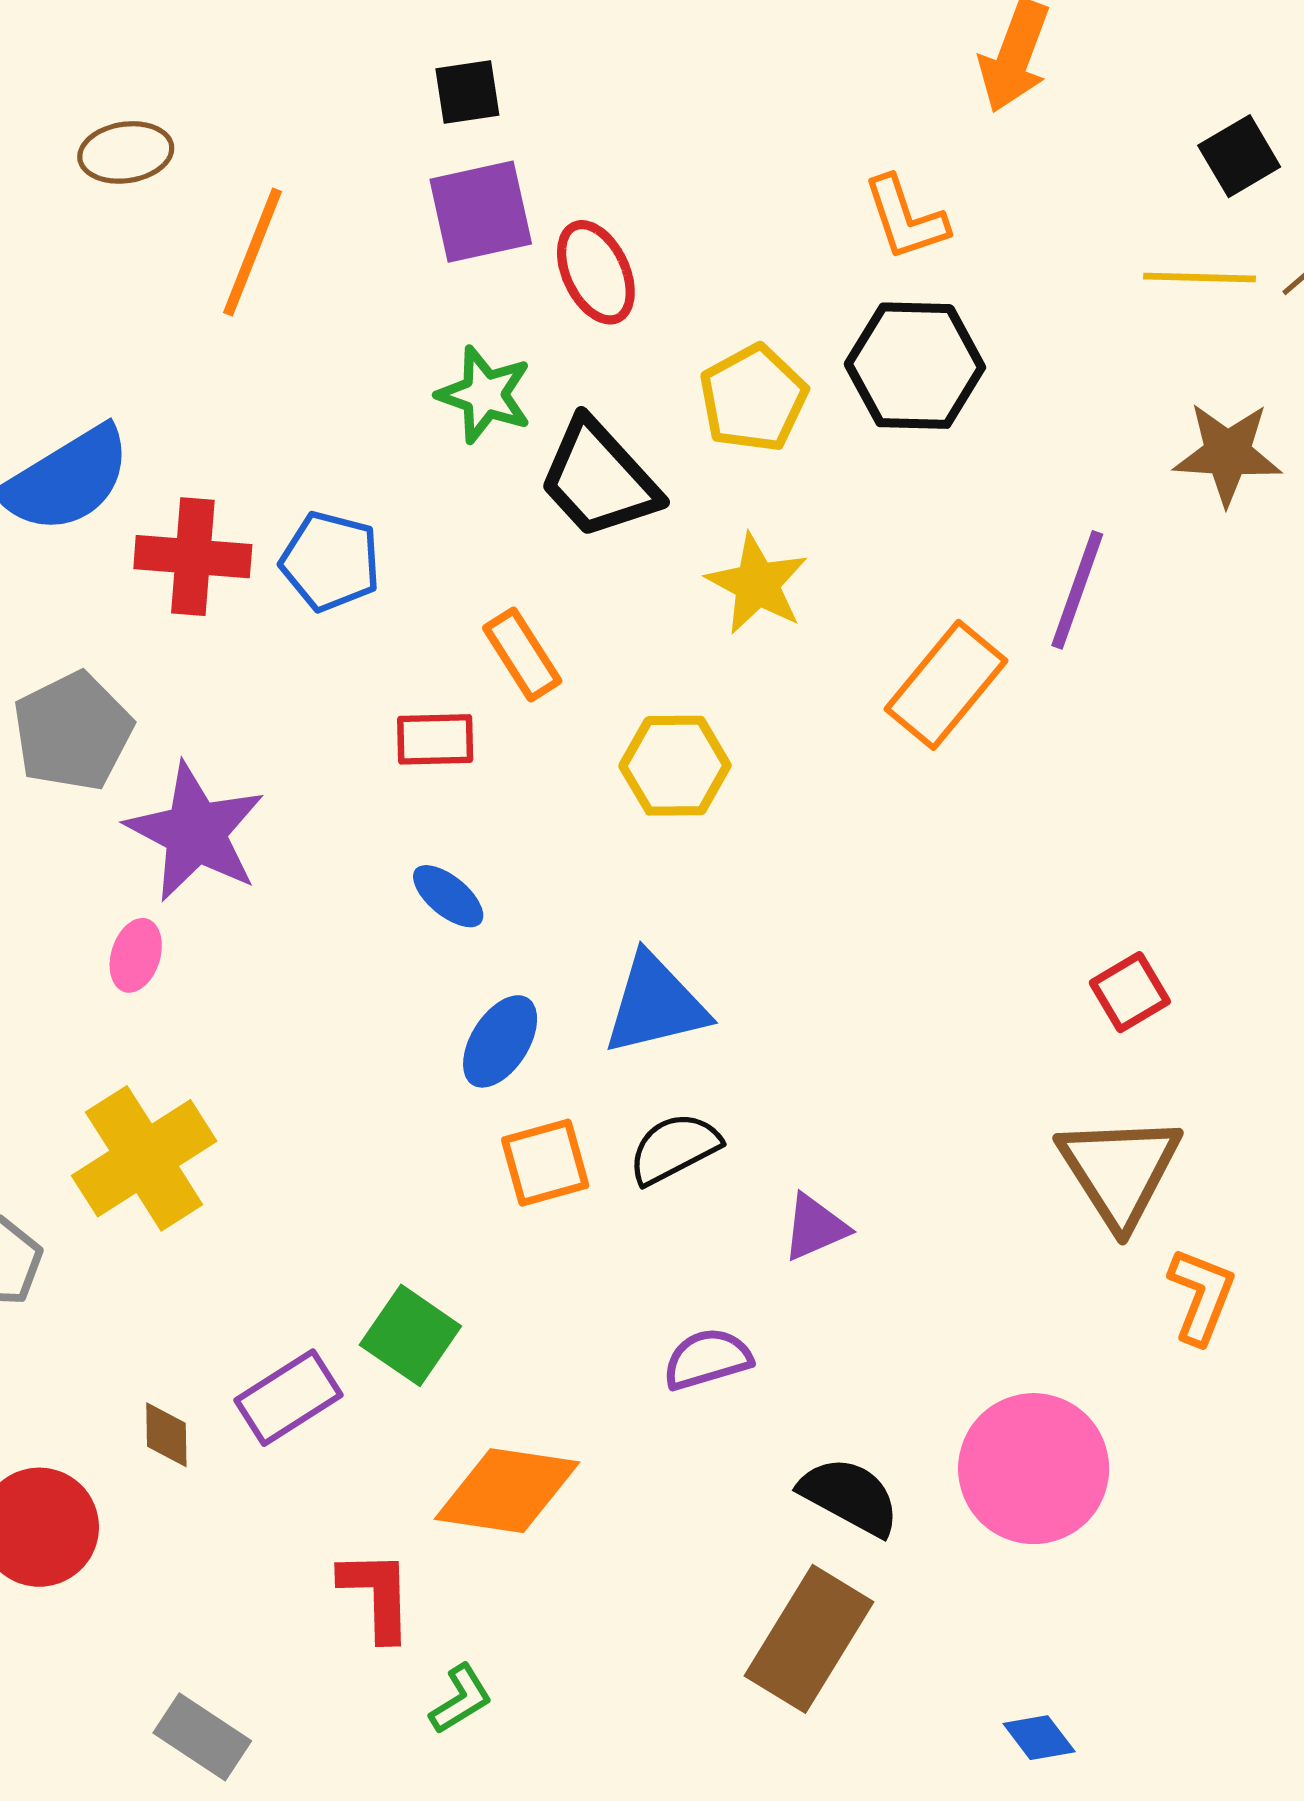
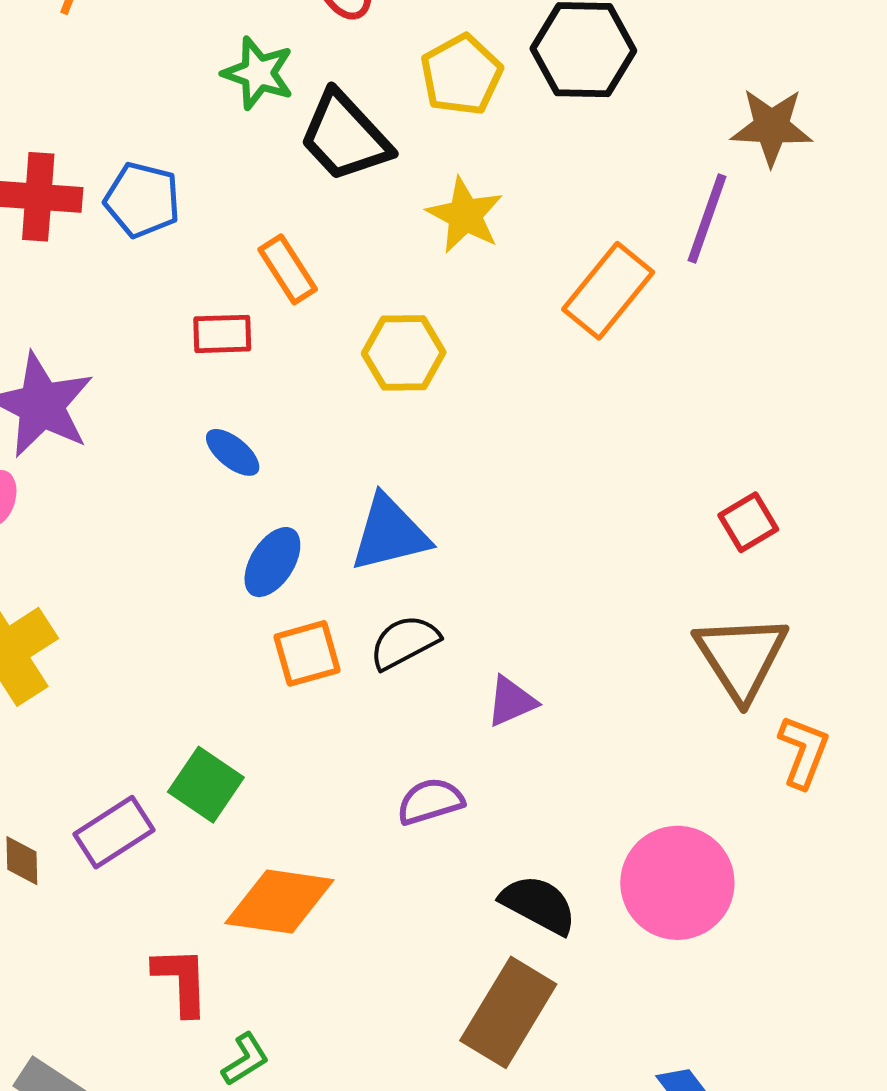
brown star: (1228, 454) -> (772, 127), moved

